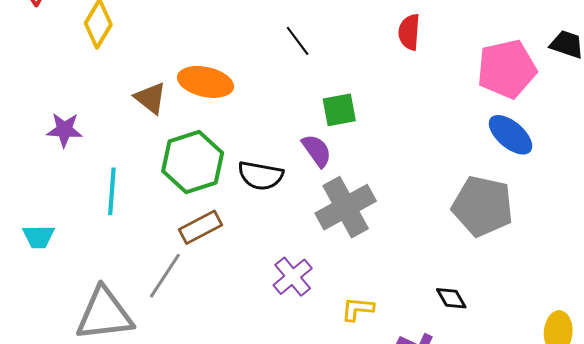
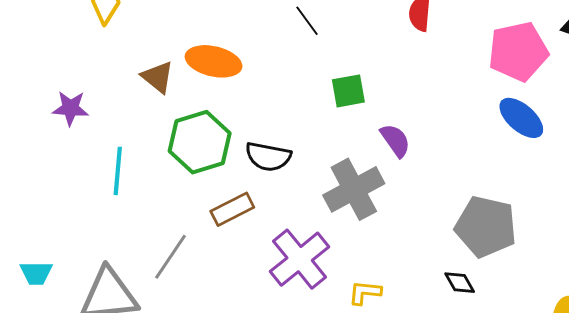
purple semicircle: (317, 151) -> (395, 140), moved
gray pentagon: (483, 206) -> (486, 227), moved
brown rectangle: (201, 227) -> (232, 209), moved
cyan trapezoid: (39, 237) -> (36, 273), moved
purple cross: (293, 277) -> (300, 259), size x1.5

